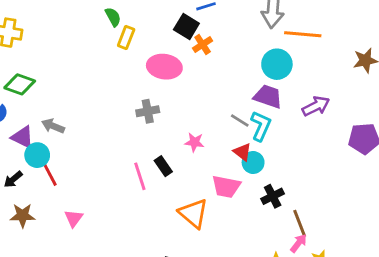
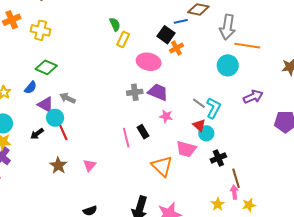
purple trapezoid: (268, 96) -> (158, 92), moved
brown star: (23, 215) -> (58, 166), moved, turned 30
pink triangle: (74, 218) -> (90, 165), moved
pink arrow: (299, 243) -> (234, 192), turned -48

